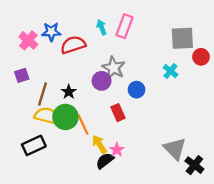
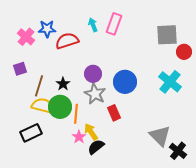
gray star: (114, 68) -> (95, 94), moved
cyan cross: (170, 71) -> (170, 82), moved, size x1.6
blue circle: (137, 90) -> (125, 82), size x1.5
red rectangle: (118, 113) -> (114, 113), moved
orange line: (83, 125) -> (76, 114), turned 30
pink star: (117, 150) -> (79, 137), moved

